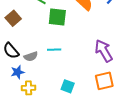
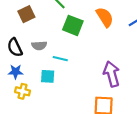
gray semicircle: (31, 56) -> (39, 46), moved
cyan square: (68, 86) -> (48, 76), moved, turned -32

